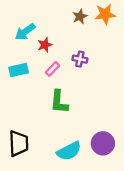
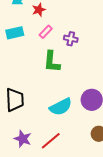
purple cross: (80, 59) -> (71, 39), moved

